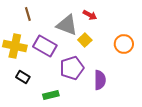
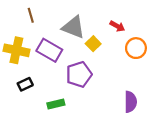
red arrow: (90, 15) -> (117, 26), moved
black rectangle: (23, 77) -> (25, 84), turned -56
purple semicircle: (100, 80) -> (130, 102), moved

